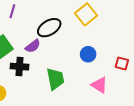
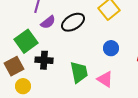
purple semicircle: (33, 46) -> (48, 22), moved
pink triangle: (99, 85) -> (105, 79), moved

